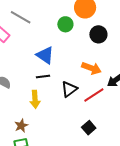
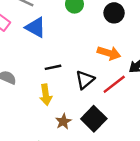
blue triangle: (45, 55) -> (36, 27), moved
brown star: (21, 126) -> (63, 121), moved
black square: (89, 128) -> (94, 119), moved, size x1.5

